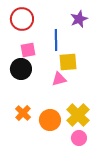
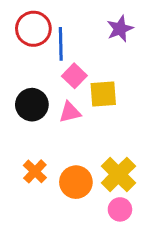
blue line: (56, 40) -> (61, 44), moved
pink square: (28, 50) -> (74, 76), moved, turned -35
pink triangle: (59, 79) -> (70, 112), moved

